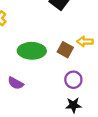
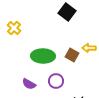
purple circle: (73, 80) -> (56, 81), moved

